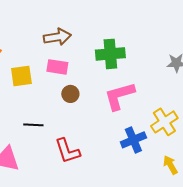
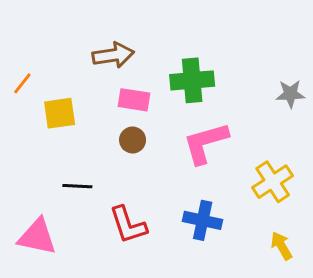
pink rectangle: (57, 67) -> (134, 100), moved
blue cross: (133, 140) -> (203, 220), moved, turned 35

